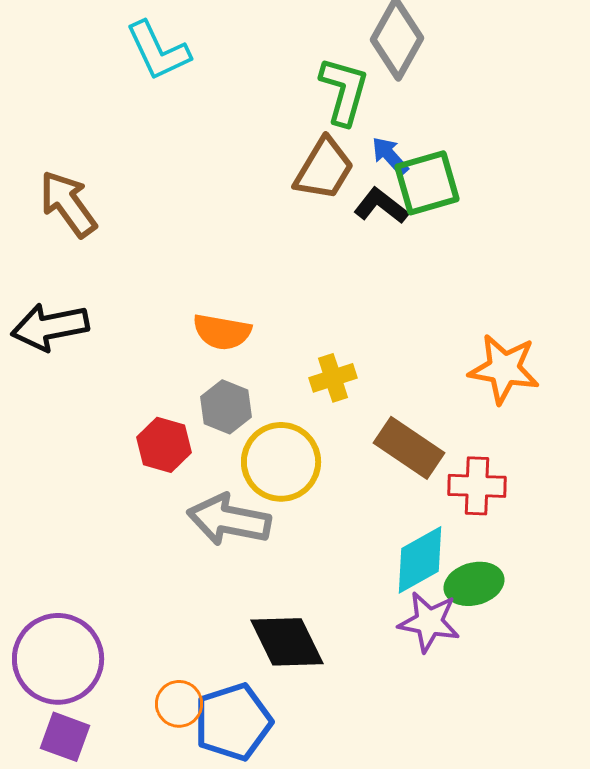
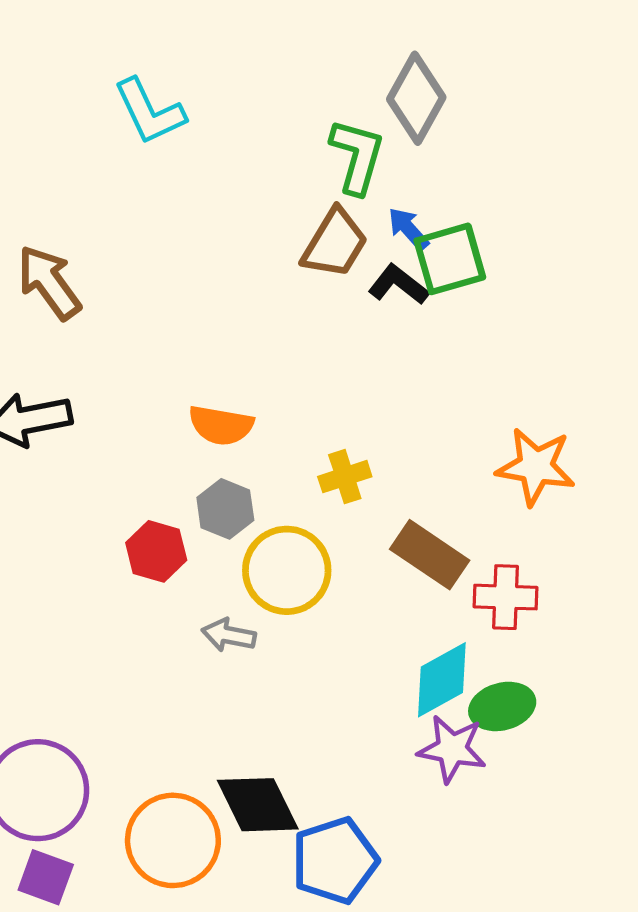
gray arrow: (229, 520) -> (229, 635), size x0.6
black diamond: (287, 642) -> (258, 805), moved
orange circle: (179, 704) -> (173, 840), size x1.8
blue pentagon: (233, 722) -> (335, 861), moved

